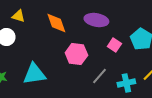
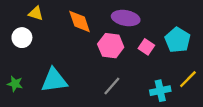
pink hexagon: (76, 54) -> (111, 46), moved
gray line: (99, 76) -> (112, 86), moved

